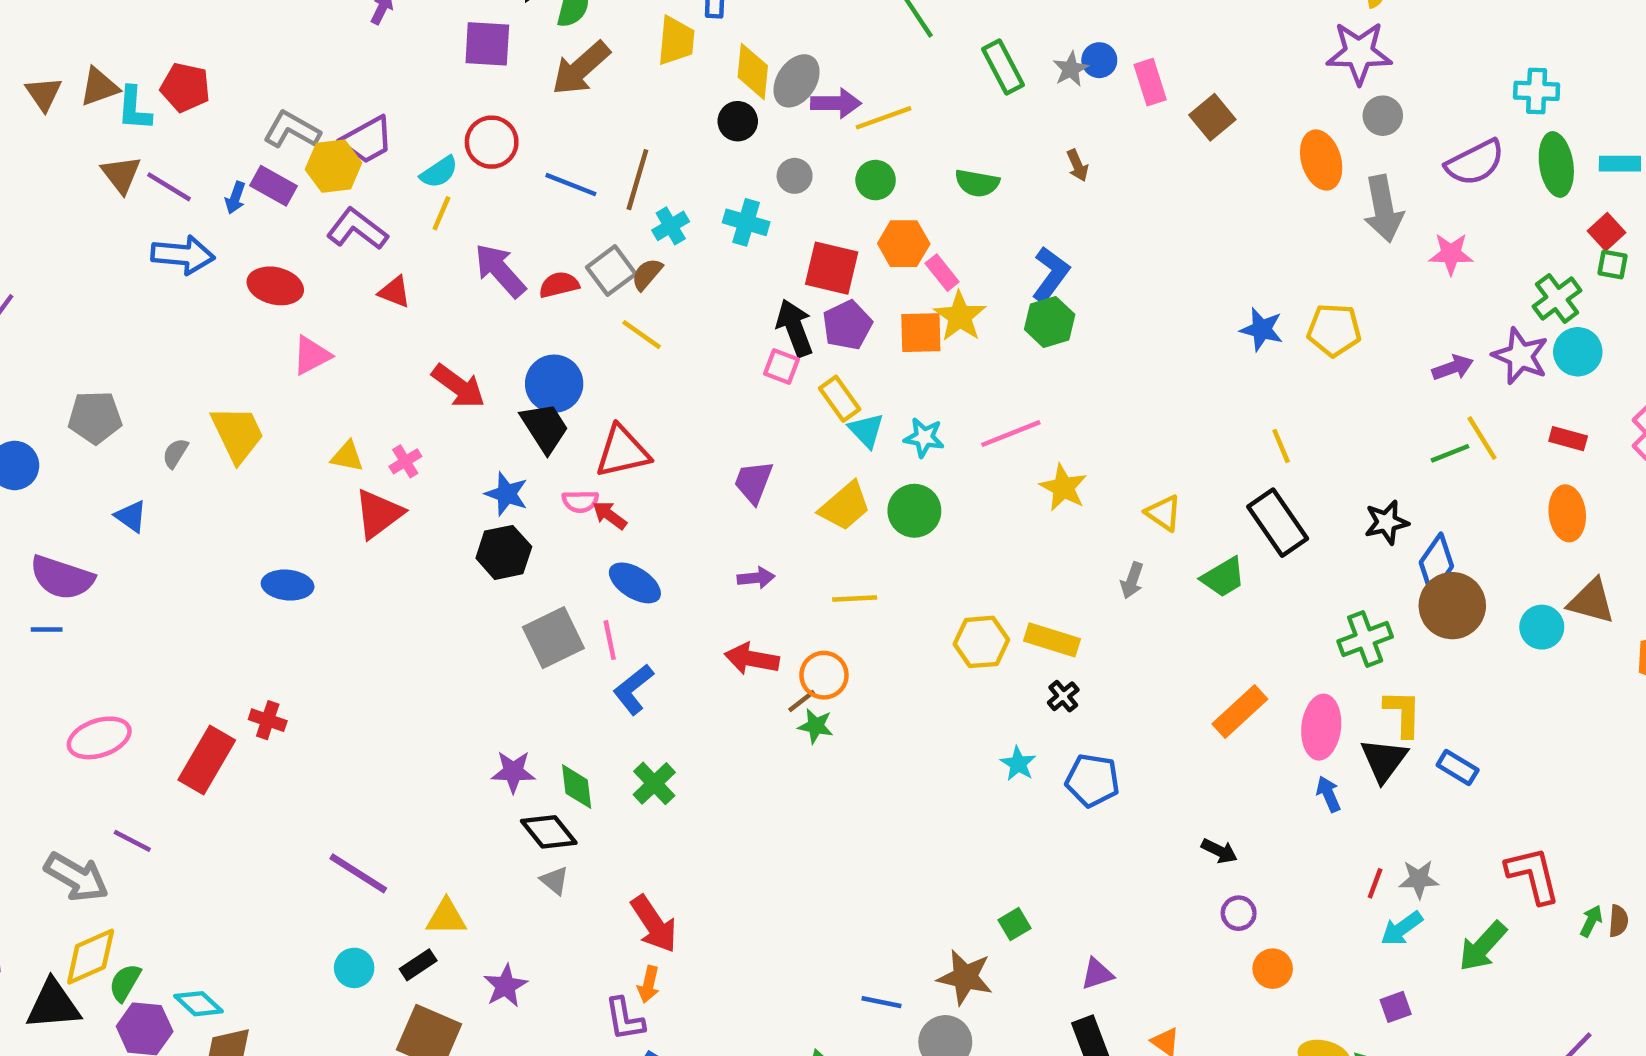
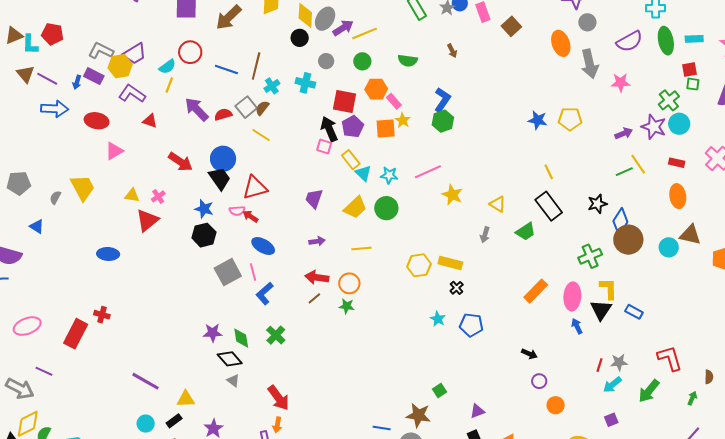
purple arrow: (836, 103) -> (343, 28), turned -30
red square: (1607, 232) -> (690, 70), turned 35
yellow star: (960, 316) -> (403, 120), size x0.7
brown line: (802, 701) -> (314, 298), moved
green arrow: (1591, 921) -> (692, 398), moved

